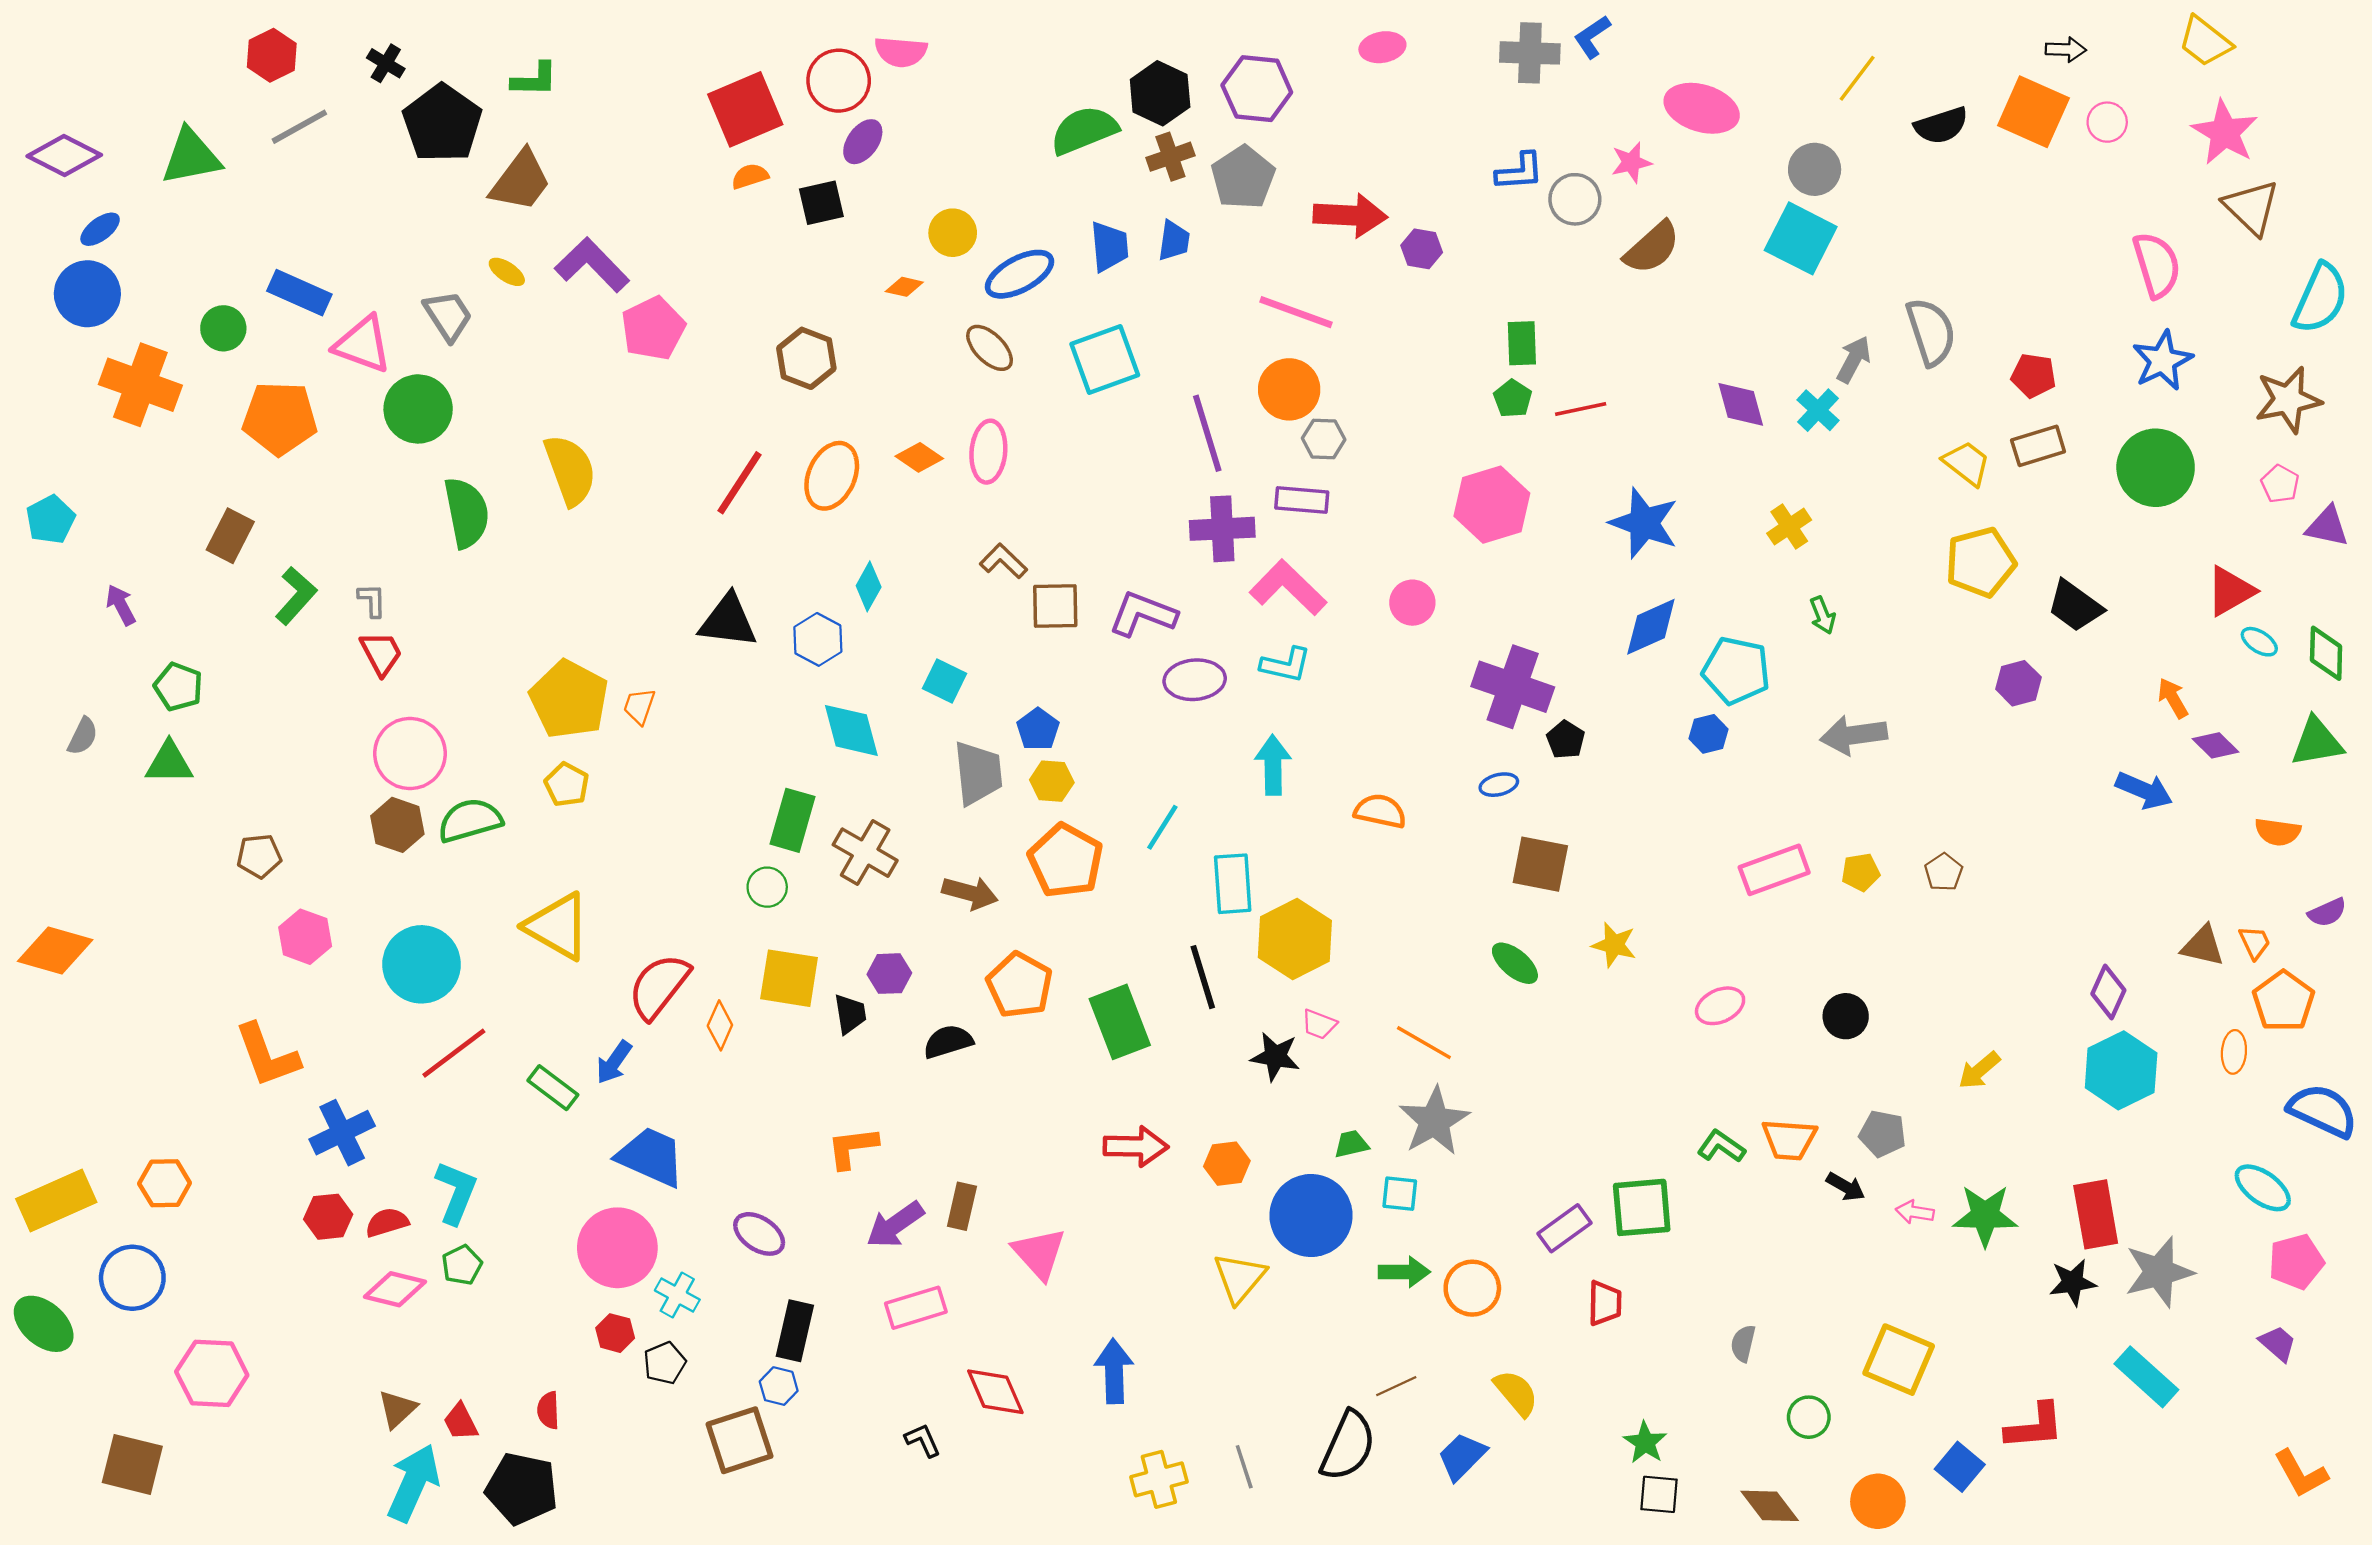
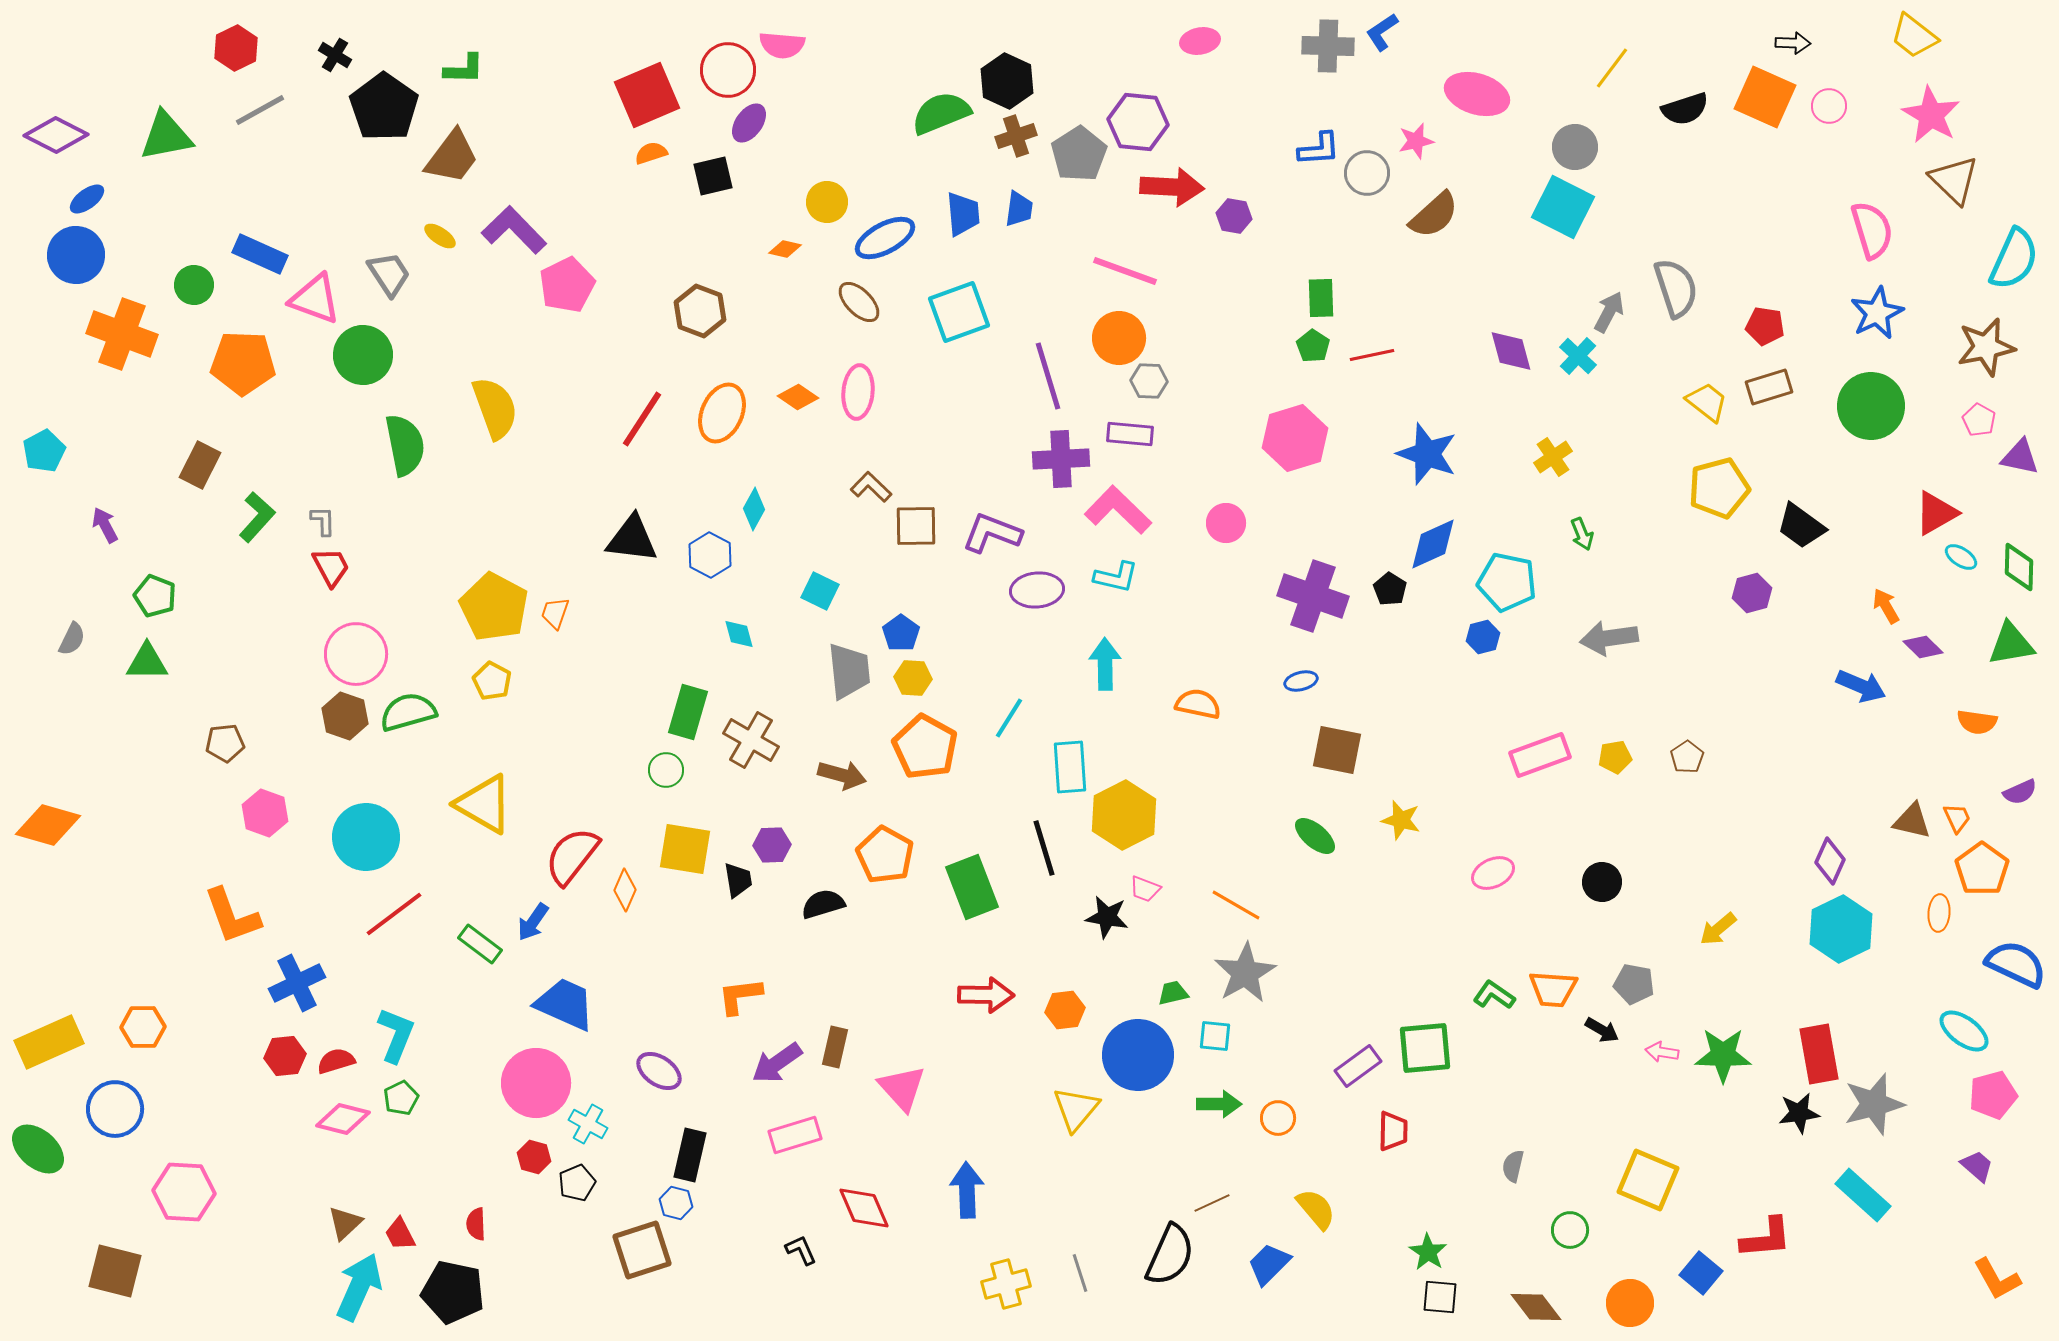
purple hexagon: (1257, 89) -> (1138, 122), moved
cyan diamond: (851, 730) -> (739, 634), size x0.6
black pentagon: (1566, 740) -> (1390, 589), moved
orange circle: (1472, 1288) -> (1278, 1118), size x0.7

